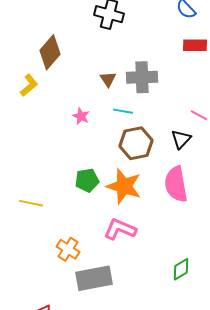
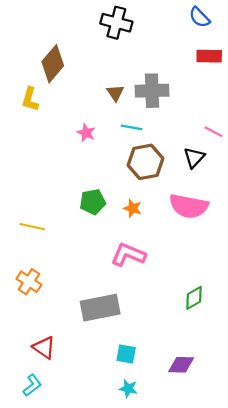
yellow L-shape: (29, 85) -> (30, 99), turned 145
pink semicircle: (176, 184) -> (189, 206), turned -69
orange star: (124, 186) -> (133, 208), size x0.5
orange cross: (68, 249) -> (29, 282), moved

